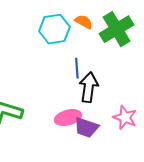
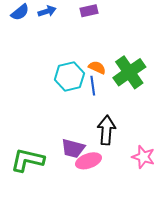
blue line: (77, 68) -> (93, 86), moved
purple trapezoid: (86, 127) -> (73, 148), moved

